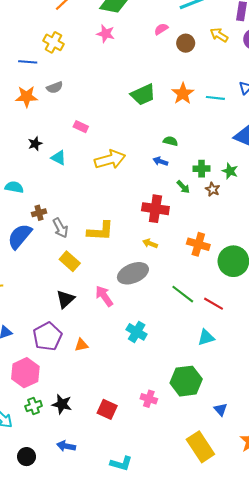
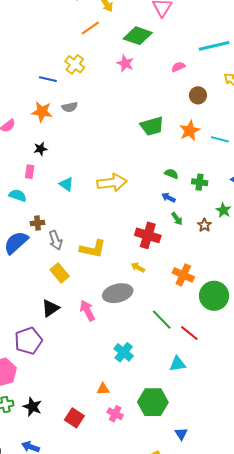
brown circle: (186, 43) -> (198, 95), moved
pink rectangle: (81, 127) -> (30, 172), moved, turned 64
black star: (35, 144) -> (40, 149), moved
cyan triangle: (59, 158) -> (66, 184), moved
blue arrow: (160, 161) -> (168, 198), moved
green cross: (202, 169) -> (200, 182), moved
cyan cross: (137, 332) -> (124, 352), moved
orange triangle: (81, 345) -> (103, 389), moved

